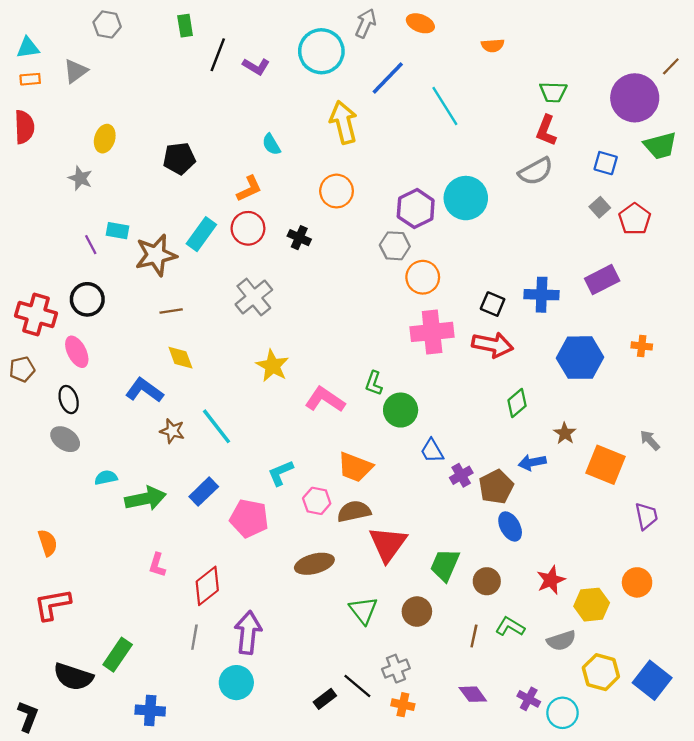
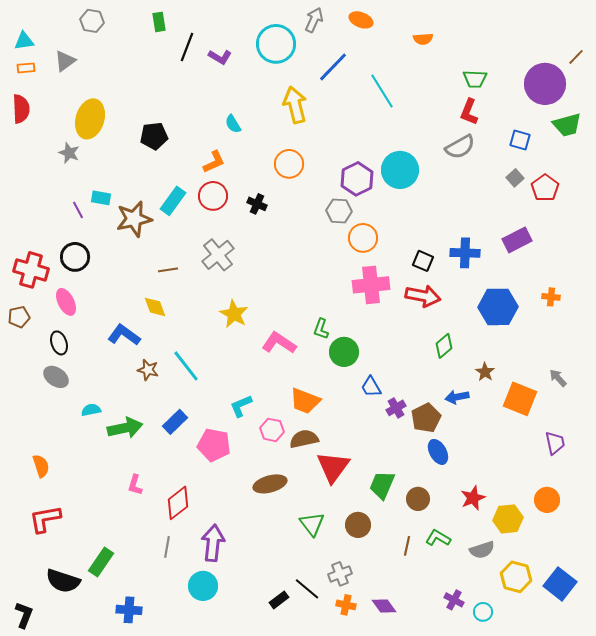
yellow ellipse: (105, 139) -> (90, 119), size x1.6
brown line: (171, 311) -> (168, 270), moved
purple diamond: (473, 694) -> (384, 606), moved
cyan circle: (562, 713) -> (483, 612), size x0.7

